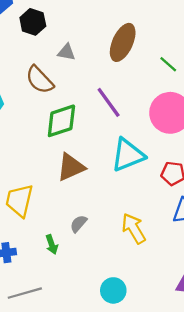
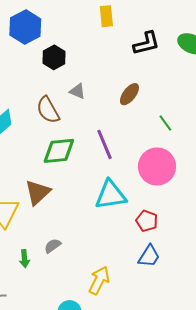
brown ellipse: (123, 42) -> (129, 94), size x0.7
brown triangle: (71, 167) -> (38, 192), moved, turned -32
yellow arrow: (134, 228) -> (99, 280), moved, turned 44

